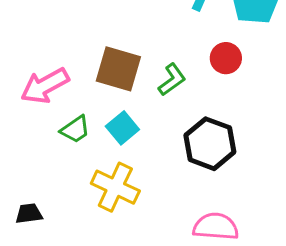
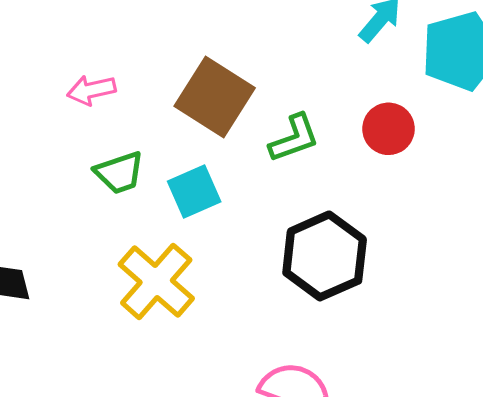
pink arrow: (45, 86) -> (91, 90), size x0.6

